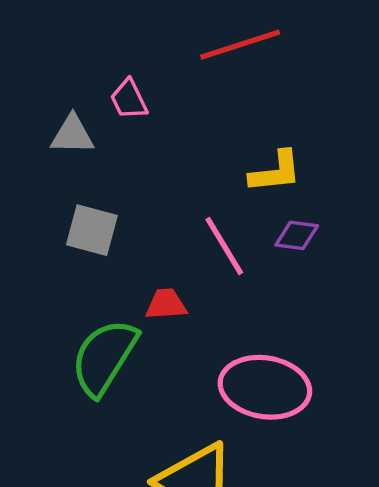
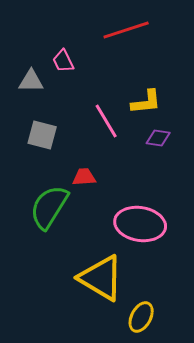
pink line: (224, 246) -> (106, 121), moved

